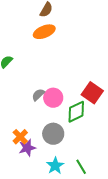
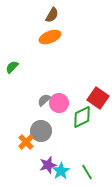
gray circle: (53, 134) -> (41, 131), moved
purple star: (27, 148) -> (48, 165), moved

